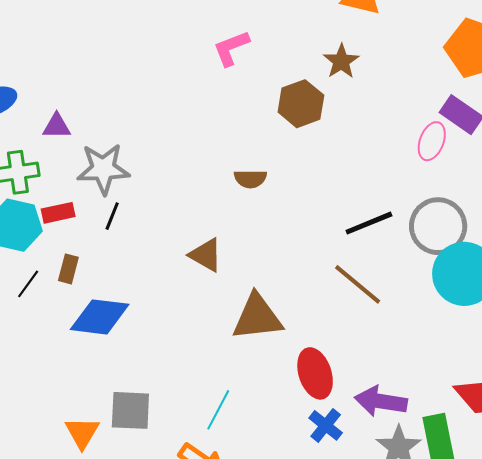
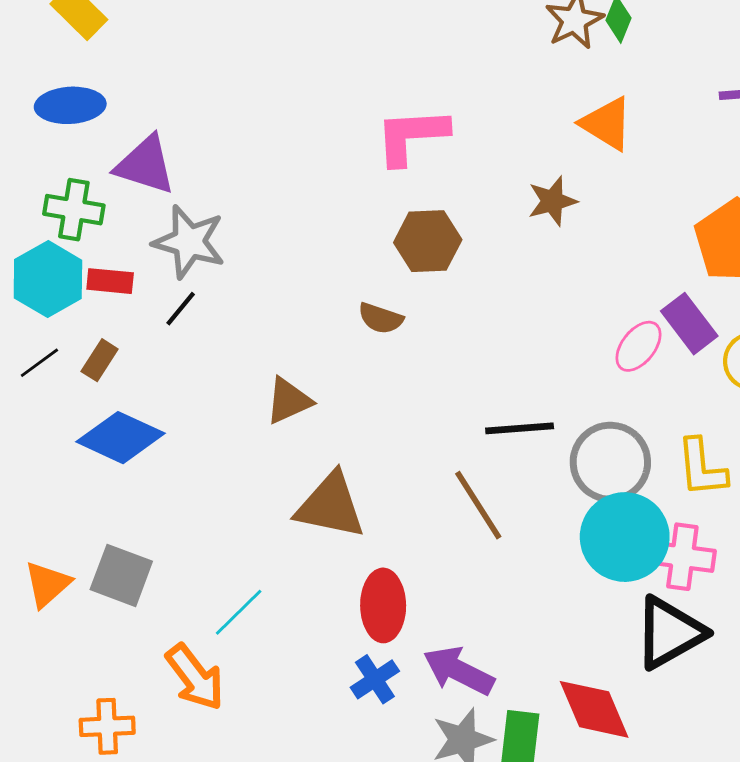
pink L-shape: (231, 48) -> (411, 136), size x1.4
brown hexagon: (301, 104) -> (428, 241), moved
purple triangle: (57, 126) -> (145, 165), size x1.6
brown triangle: (206, 255) -> (289, 401), turned 48

